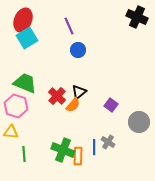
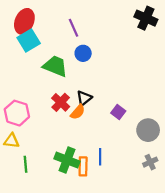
green trapezoid: (25, 83) -> (55, 66), moved
gray cross: (108, 142) -> (150, 162), moved, turned 32

